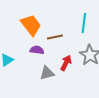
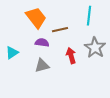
red arrow: (66, 63) -> (71, 56), turned -42
gray triangle: (47, 73) -> (42, 66), moved

